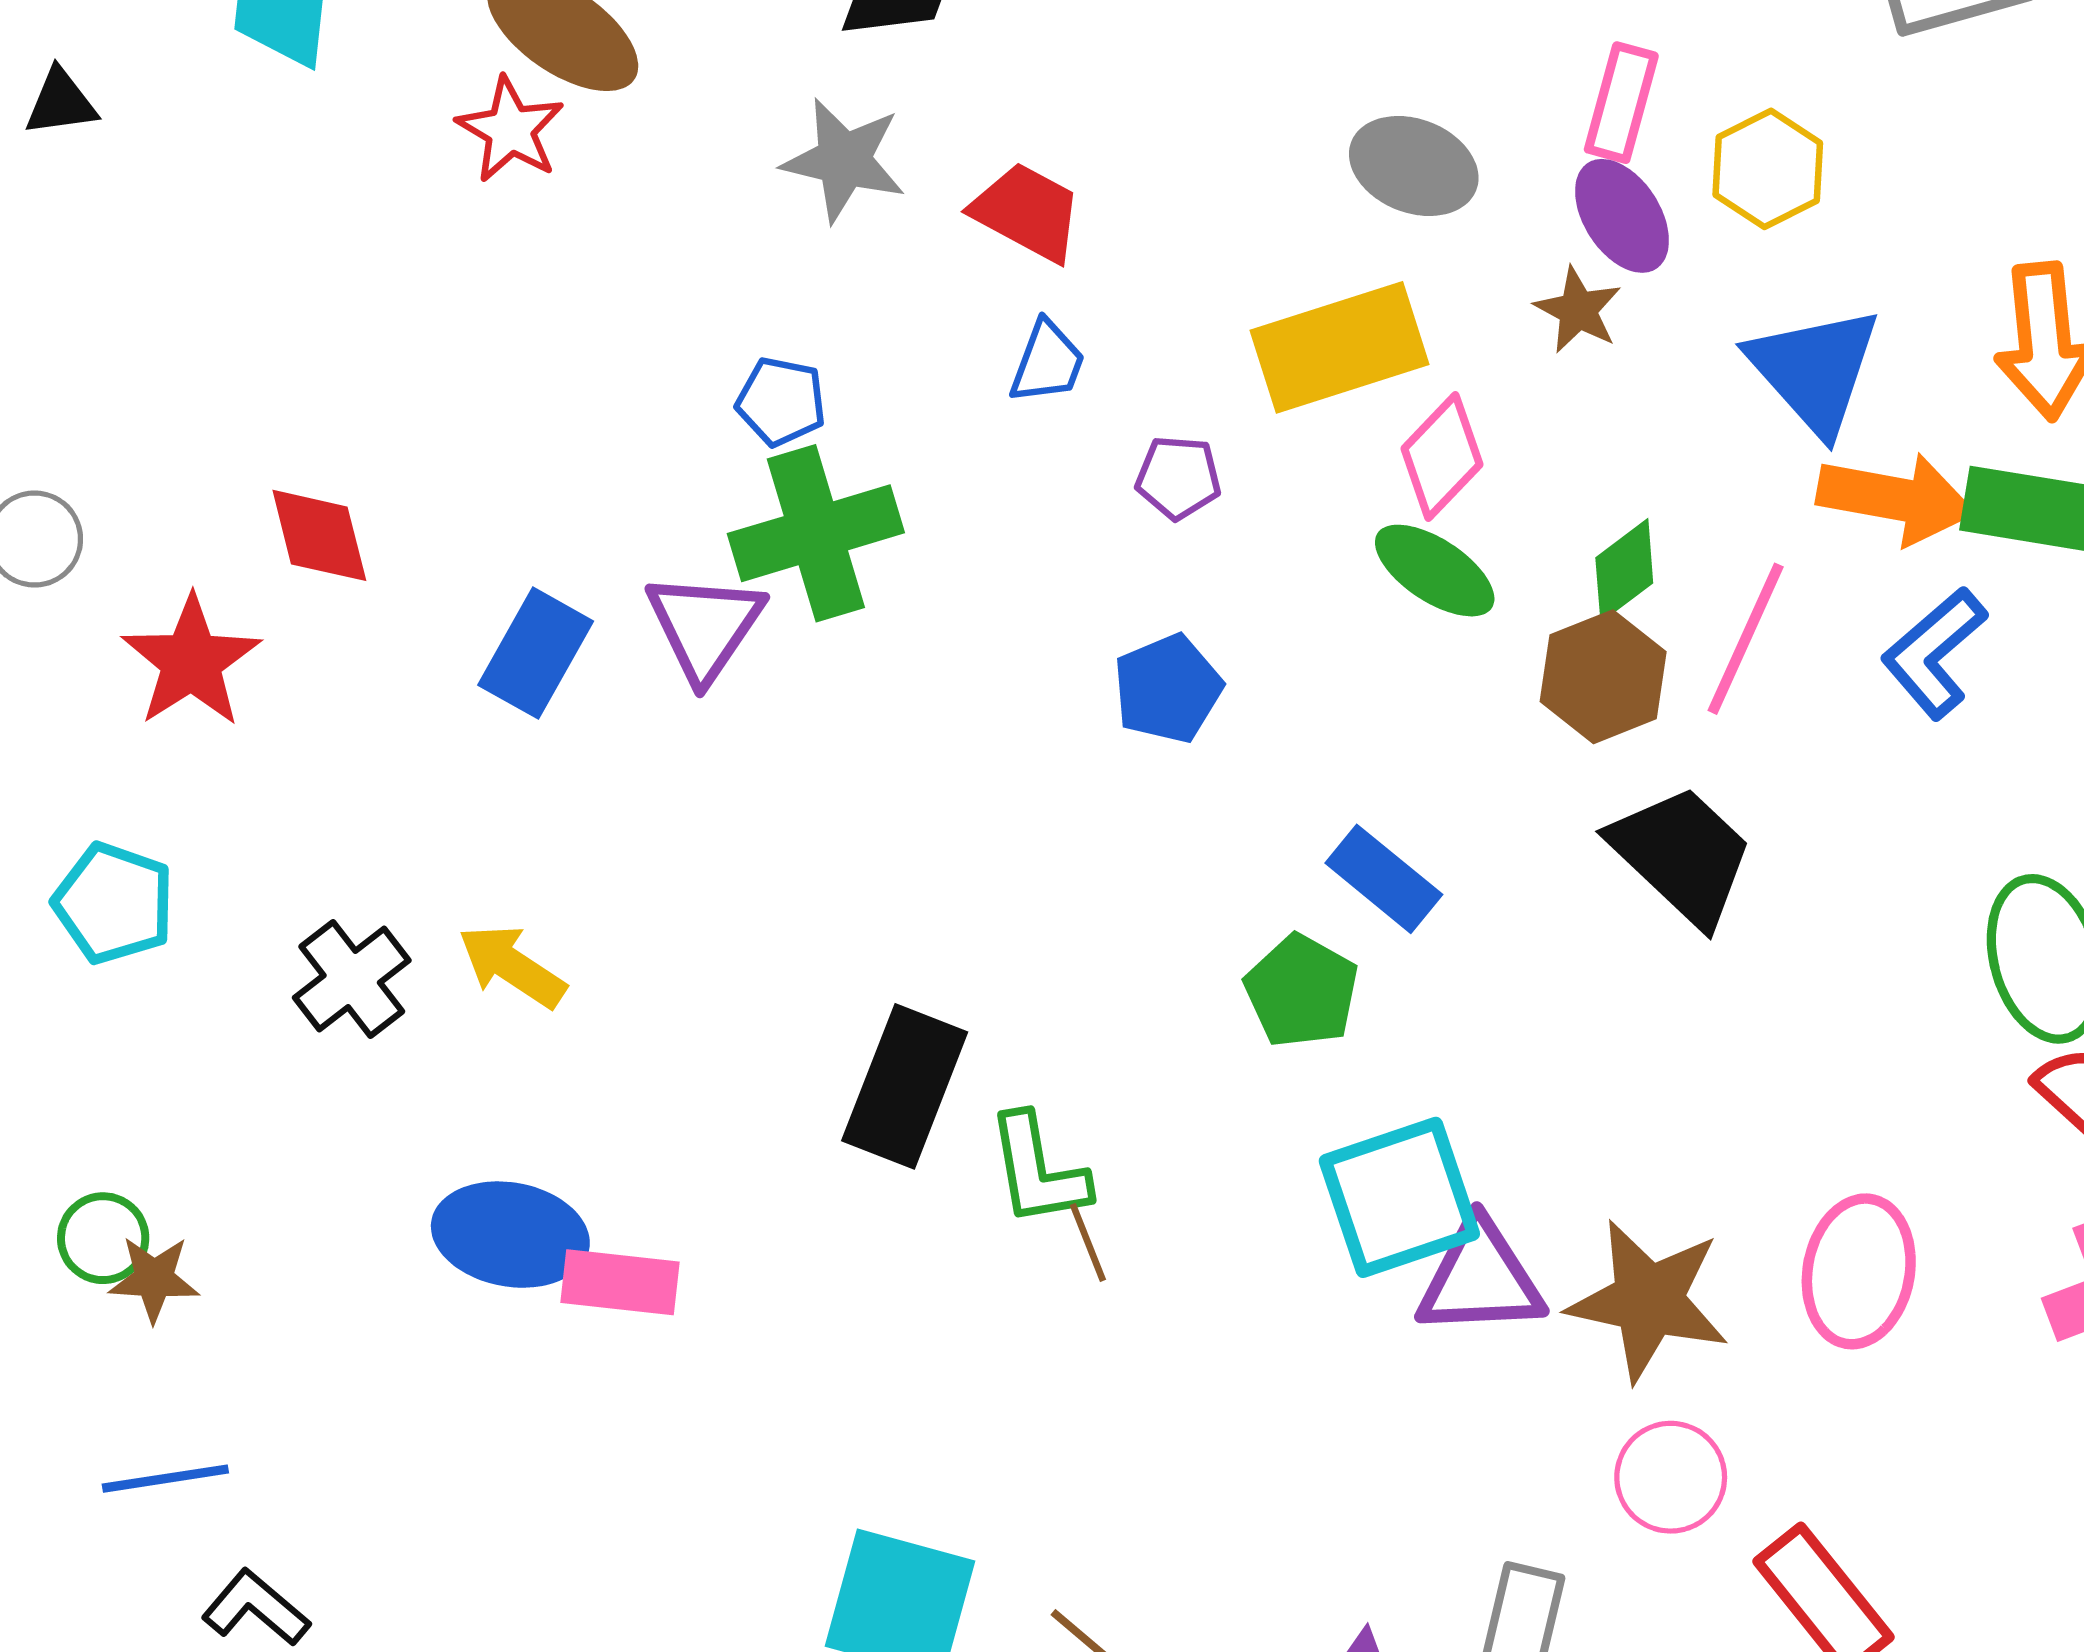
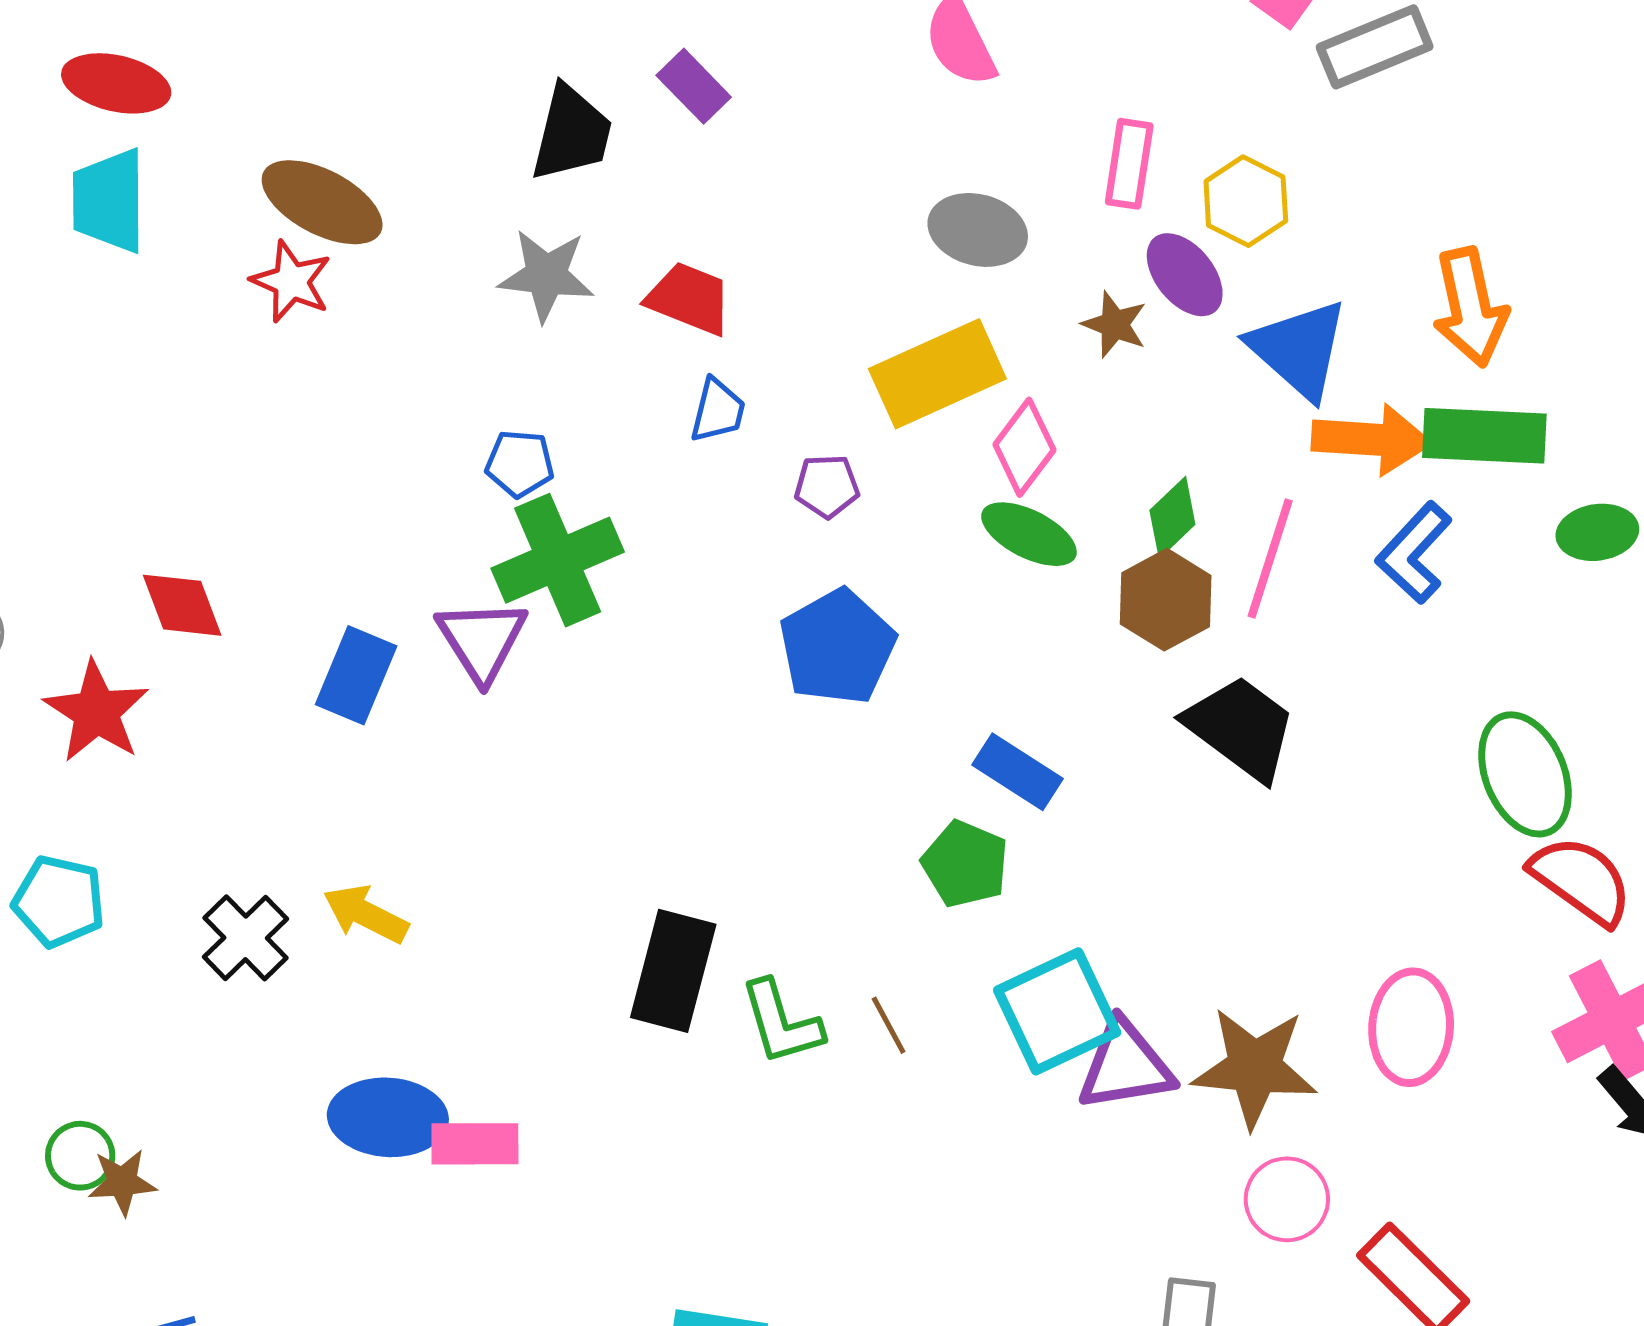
purple ellipse: (1622, 216) -> (1185, 275), moved
blue pentagon: (1168, 689) -> (837, 647), size x1.4
brown line: (1088, 1242) -> (889, 1025), moved

